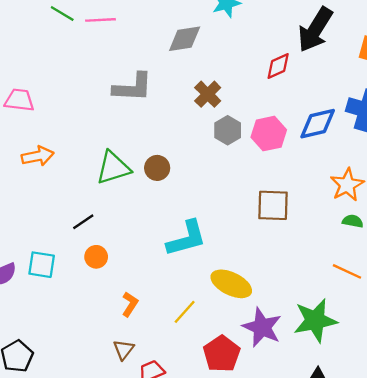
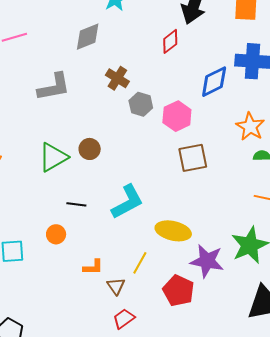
pink hexagon: (269, 134) -> (177, 116), moved
black line: (83, 222) -> (76, 204), moved, turned 54
orange L-shape: (130, 304) -> (93, 267), turned 70
brown triangle: (124, 350) -> (116, 286), moved

